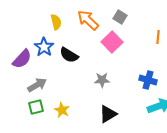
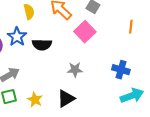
black semicircle: (69, 55) -> (42, 45), turned -30
black triangle: (108, 114) -> (66, 99), moved

